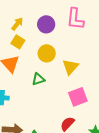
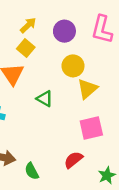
yellow circle: (47, 53) -> (73, 66), moved
green triangle: (38, 79) -> (45, 99), turned 40

